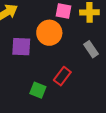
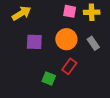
orange circle: (49, 33) -> (66, 39), moved

